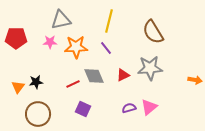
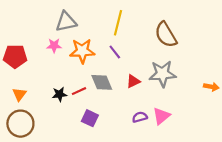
red pentagon: (16, 38) -> (15, 56), moved
black star: (36, 82) -> (60, 94), moved
brown circle: (38, 114) -> (20, 124), moved

